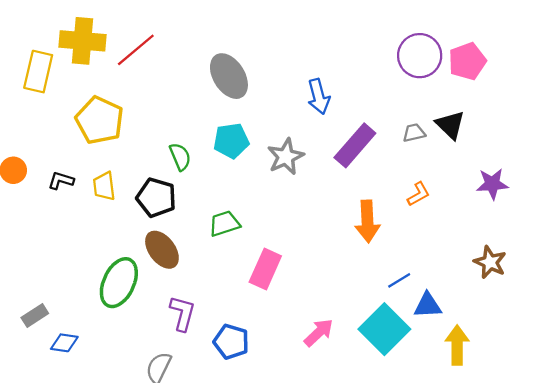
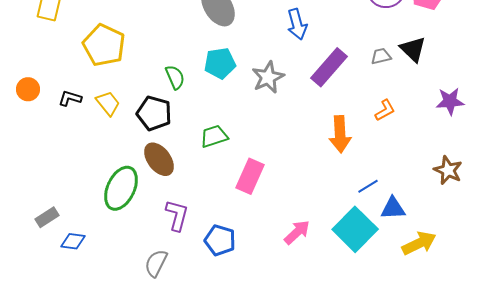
yellow trapezoid: (104, 186) -> (108, 103), turned 148
yellow arrow: (457, 345) -> (419, 243), turned 64

